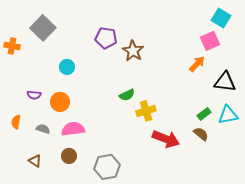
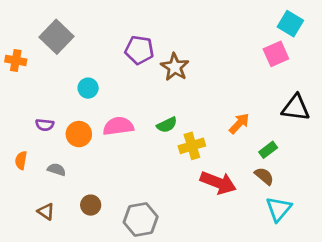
orange arrow: (197, 64) -> (239, 124), moved
cyan triangle: (228, 115) -> (279, 209), moved, turned -40
pink semicircle: (73, 129) -> (118, 126), moved

